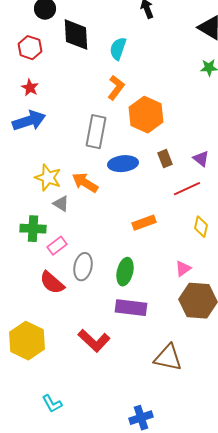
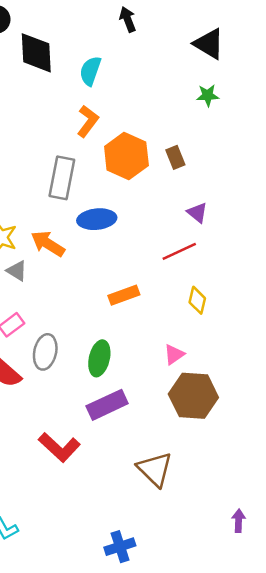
brown rectangle: (165, 159) -> (175, 157), moved
purple rectangle: (131, 308) -> (107, 405), turned -32
brown triangle: (168, 358) -> (155, 469), turned 32

